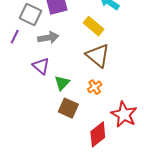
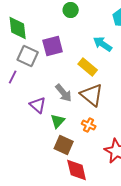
gray arrow: (48, 38) -> (64, 93), moved, turned 60
orange cross: (95, 87) -> (89, 125), turned -32
red diamond: (98, 134) -> (77, 170), moved, turned -65

